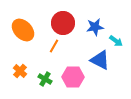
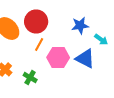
red circle: (63, 23) -> (36, 22), moved
pink hexagon: (73, 77) -> (58, 58), moved

